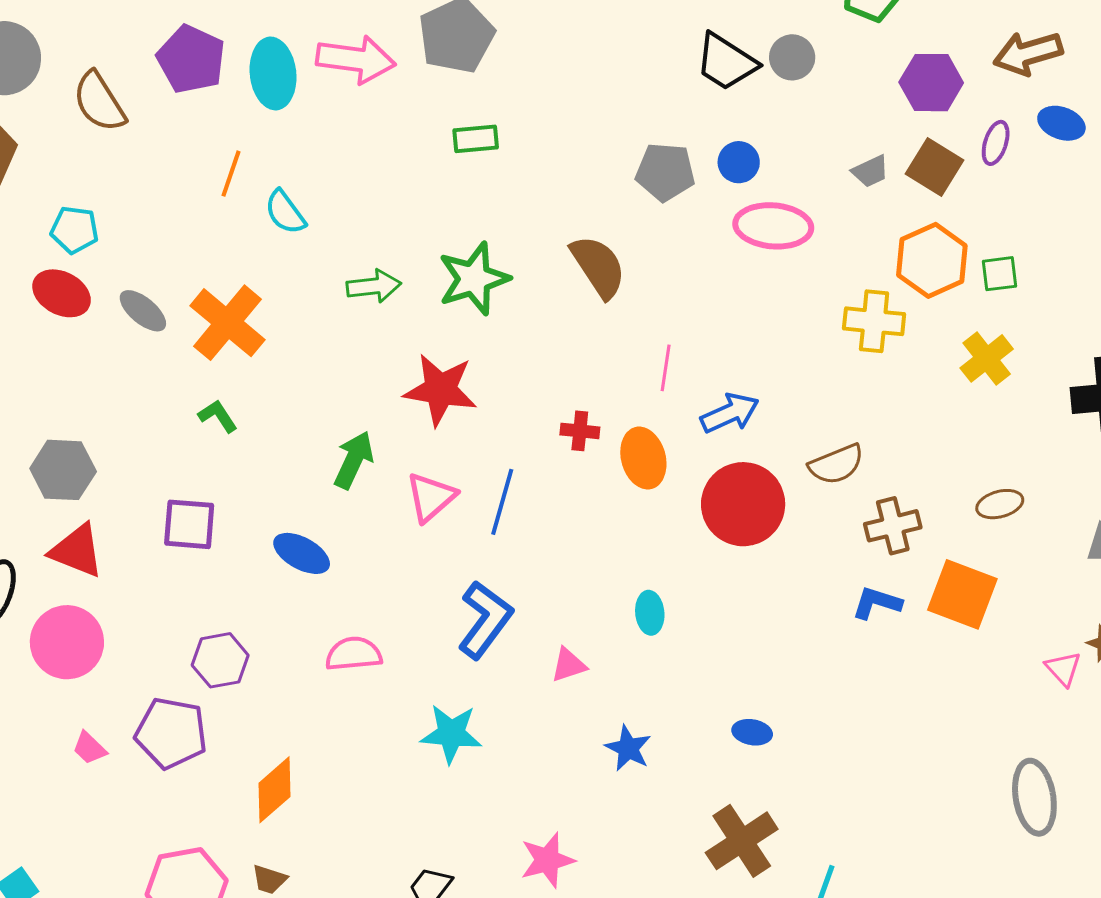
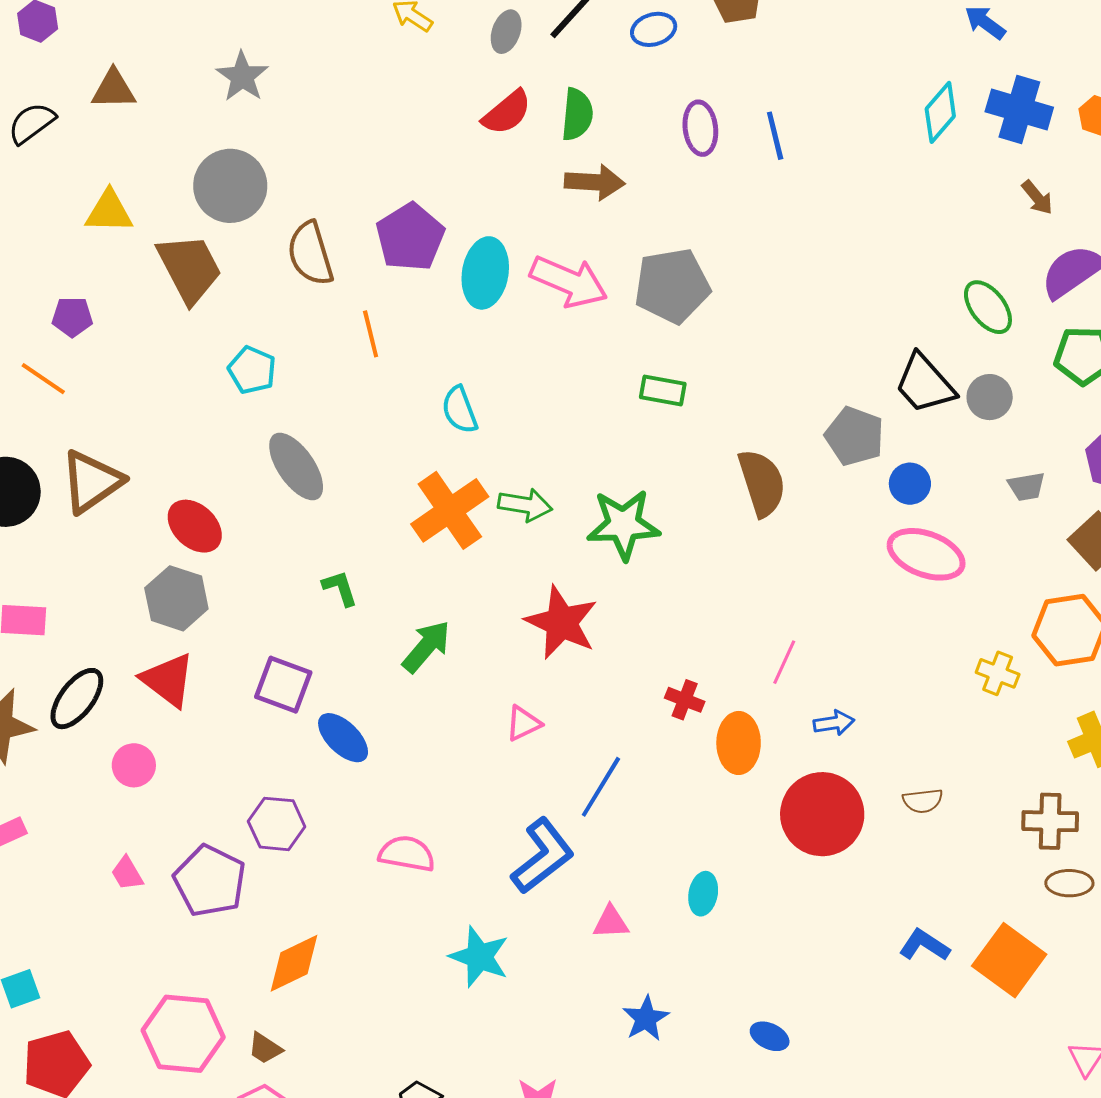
gray trapezoid: (870, 171) -> (1027, 486), moved
gray pentagon: (665, 172) -> (854, 436), moved
orange line: (231, 174) -> (371, 334), moved, turned -48
brown semicircle: (598, 267) -> (762, 483), moved
red ellipse: (62, 293) -> (195, 526), moved
gray ellipse: (143, 311) -> (296, 467), size x1.4
yellow cross: (874, 321) -> (998, 673), size x0.7
orange cross: (228, 323) -> (450, 510), moved
blue arrow: (730, 413) -> (834, 723), size x0.7
green arrow: (354, 460) -> (426, 647), moved
brown semicircle: (836, 464) -> (923, 801), size x0.7
pink triangle: (431, 497) -> (523, 723), size x0.7
blue line: (502, 502) -> (601, 787), moved
brown cross: (893, 526) -> (1050, 821), moved
blue ellipse: (302, 553) -> (343, 738), moved
pink circle: (67, 642) -> (134, 765), size x0.6

